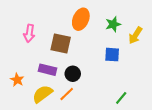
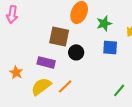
green star: (113, 24) -> (104, 23), moved
pink arrow: (29, 33) -> (12, 14), moved
black circle: (73, 74) -> (76, 52), moved

